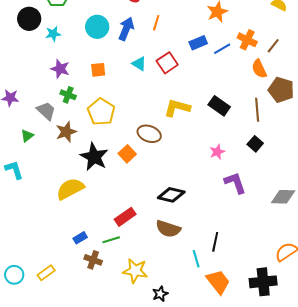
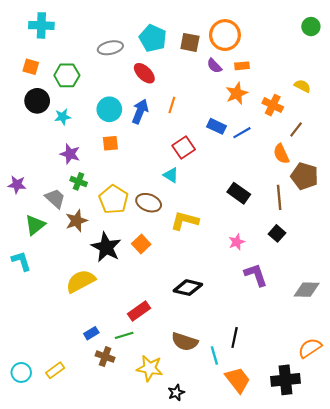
orange cross: (247, 40) -> (273, 105), moved
blue rectangle: (198, 43) -> (216, 126), turned 48
cyan triangle: (139, 64) -> (171, 175), moved
orange square: (98, 70) -> (110, 143), moved
yellow L-shape: (177, 108) -> (185, 221), moved
brown ellipse: (149, 134) -> (149, 203), moved
green triangle: (27, 136) -> (35, 225), size x1.5
brown semicircle: (168, 229) -> (185, 342), moved

